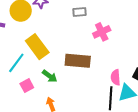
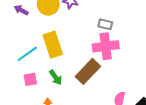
pink cross: (102, 32) -> (106, 46), moved, size x1.4
brown rectangle: (78, 61) -> (88, 71), turned -70

